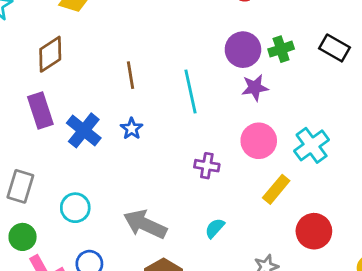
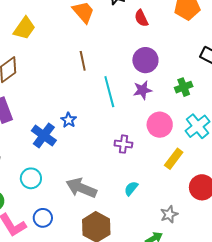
green cross: (281, 49) -> (184, 87), moved
brown line: (130, 75) -> (83, 61), moved
purple star: (255, 88) -> (143, 90), moved
blue cross: (84, 130) -> (44, 136), moved

